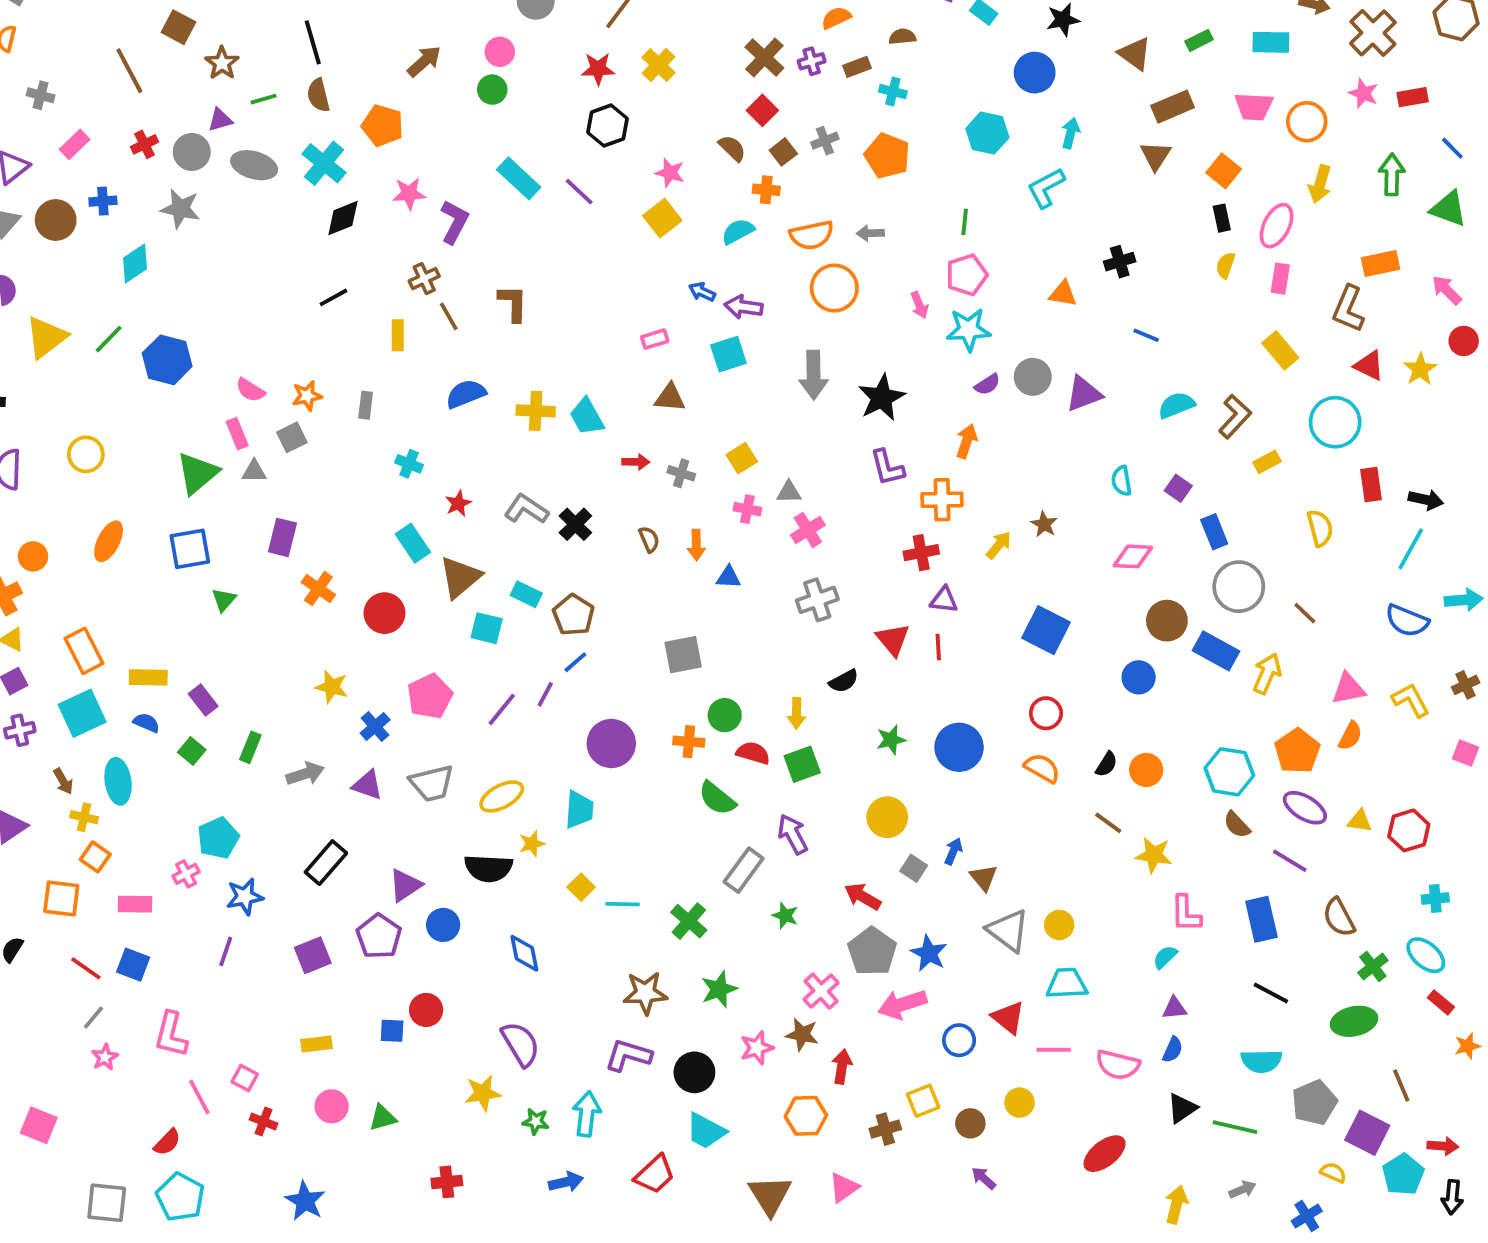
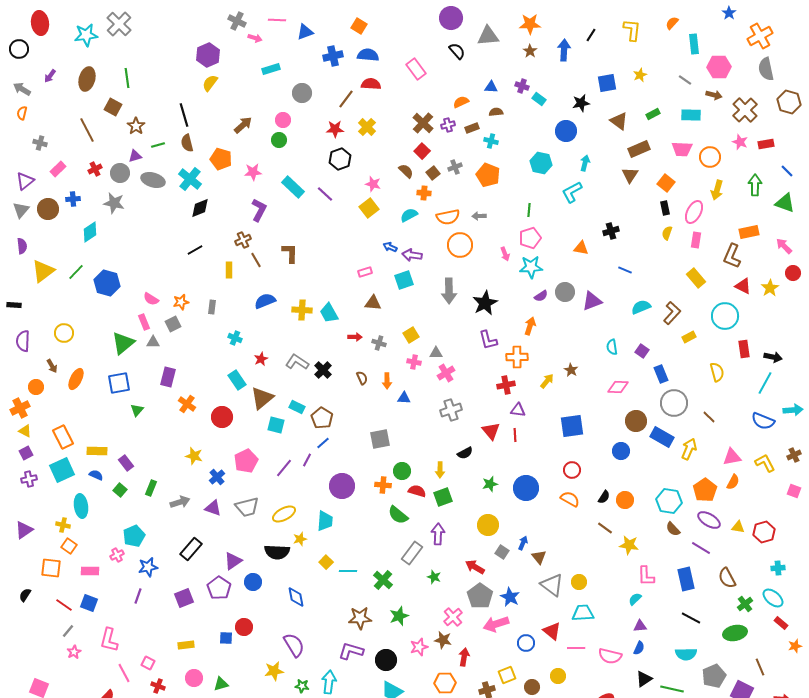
pink star: (409, 194) -> (253, 172), moved
blue square: (1046, 630) -> (572, 426), turned -35
brown arrow: (63, 781) -> (52, 366), moved
purple arrow: (793, 834) -> (438, 534), turned 30

